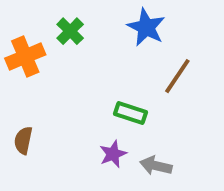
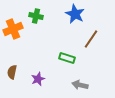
green cross: (70, 31) -> (36, 16), turned -32
purple star: (113, 154) -> (38, 79), moved

